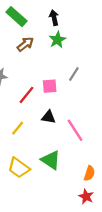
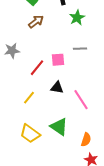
green star: (57, 40) -> (77, 18), moved
gray line: (74, 74) -> (80, 49), turned 56
orange semicircle: (89, 173) -> (86, 140), moved

